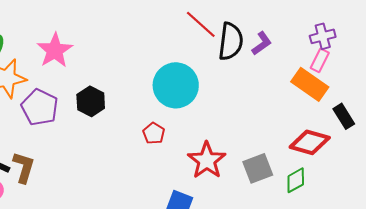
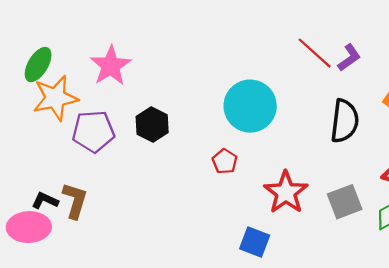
red line: (201, 24) -> (315, 53), moved
black semicircle: (231, 41) -> (345, 121), moved
purple pentagon: (40, 107) -> (93, 131), turned -30

